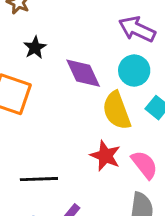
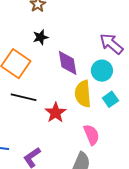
red star: (105, 156) -> (56, 113), moved
black line: (39, 179) -> (24, 97), moved

